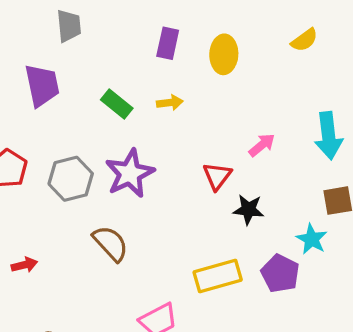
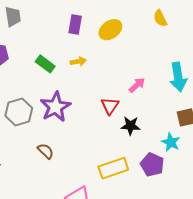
yellow semicircle: (304, 40) -> (160, 18), turned 102
yellow ellipse: (224, 54) -> (110, 30), turned 55
brown semicircle: (111, 243) -> (46, 151), size x0.7

